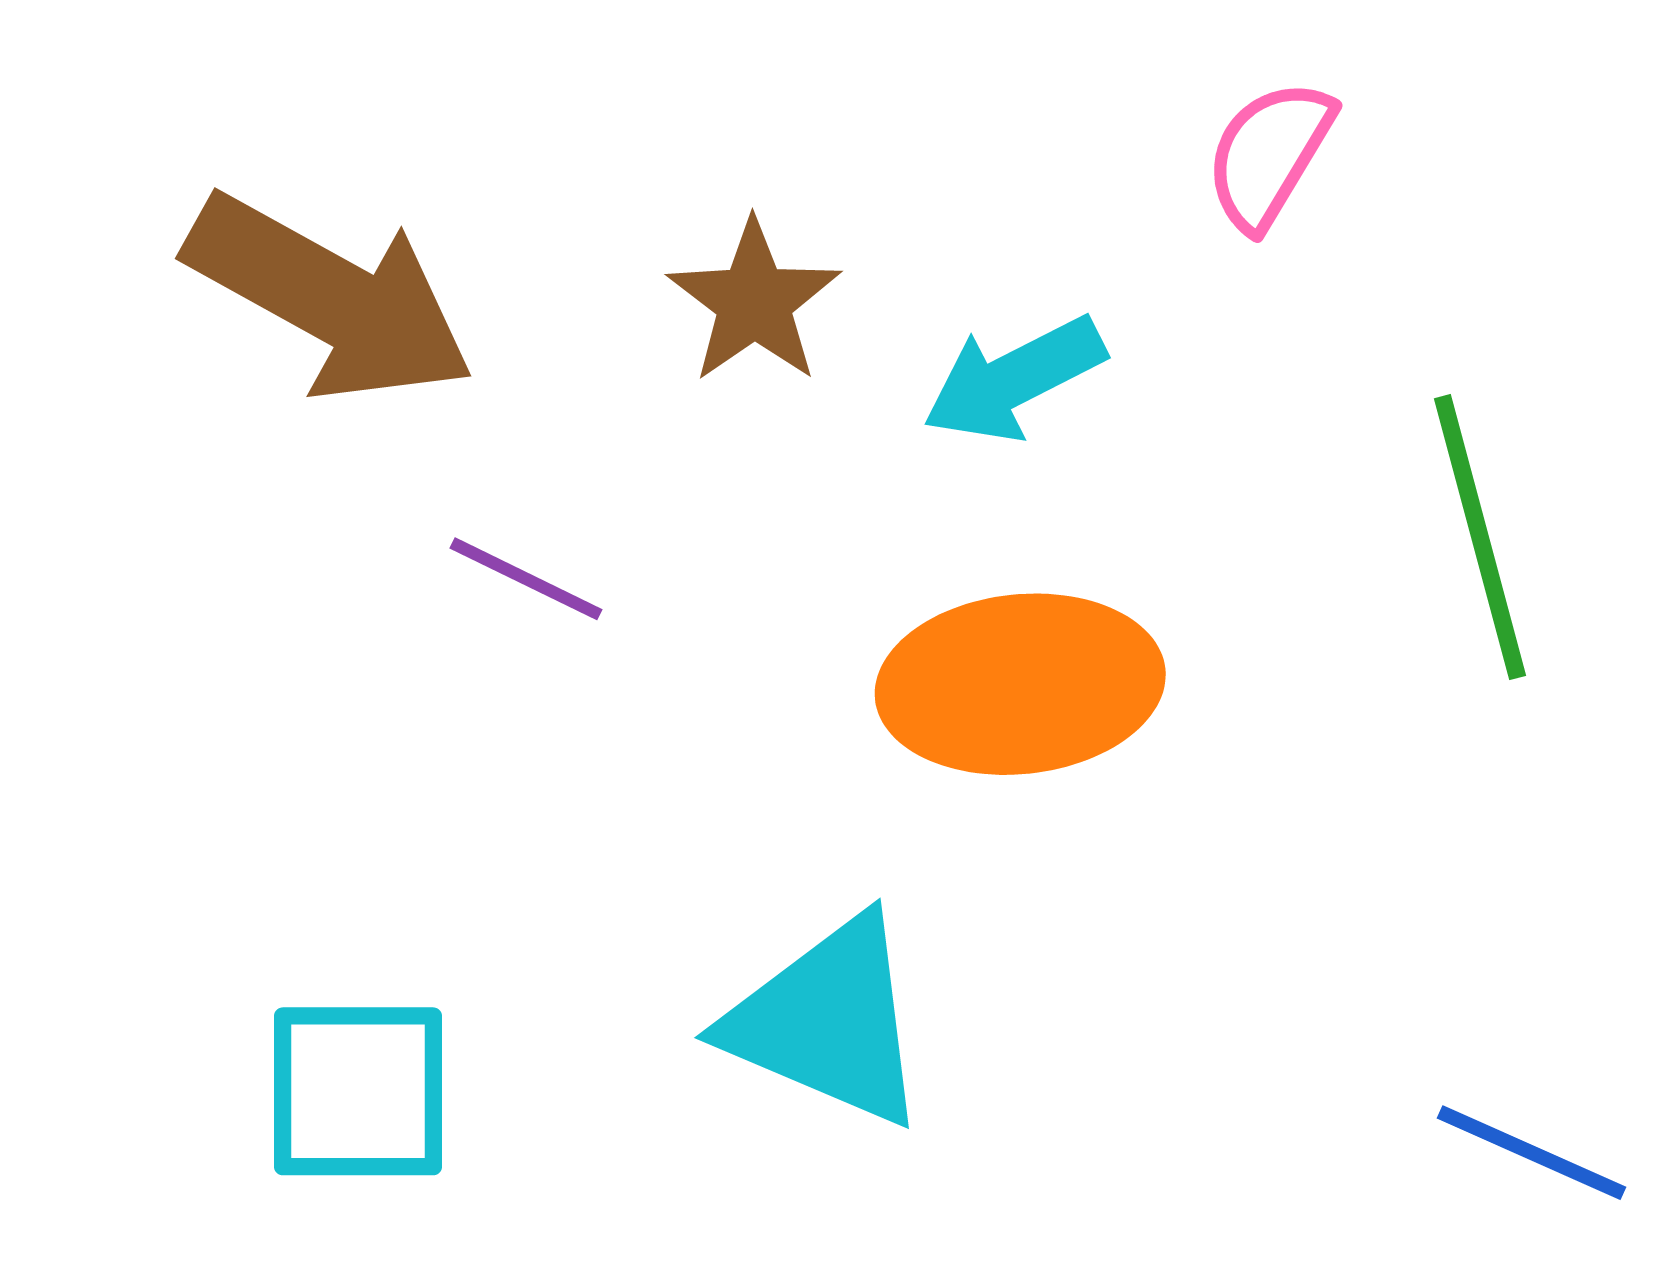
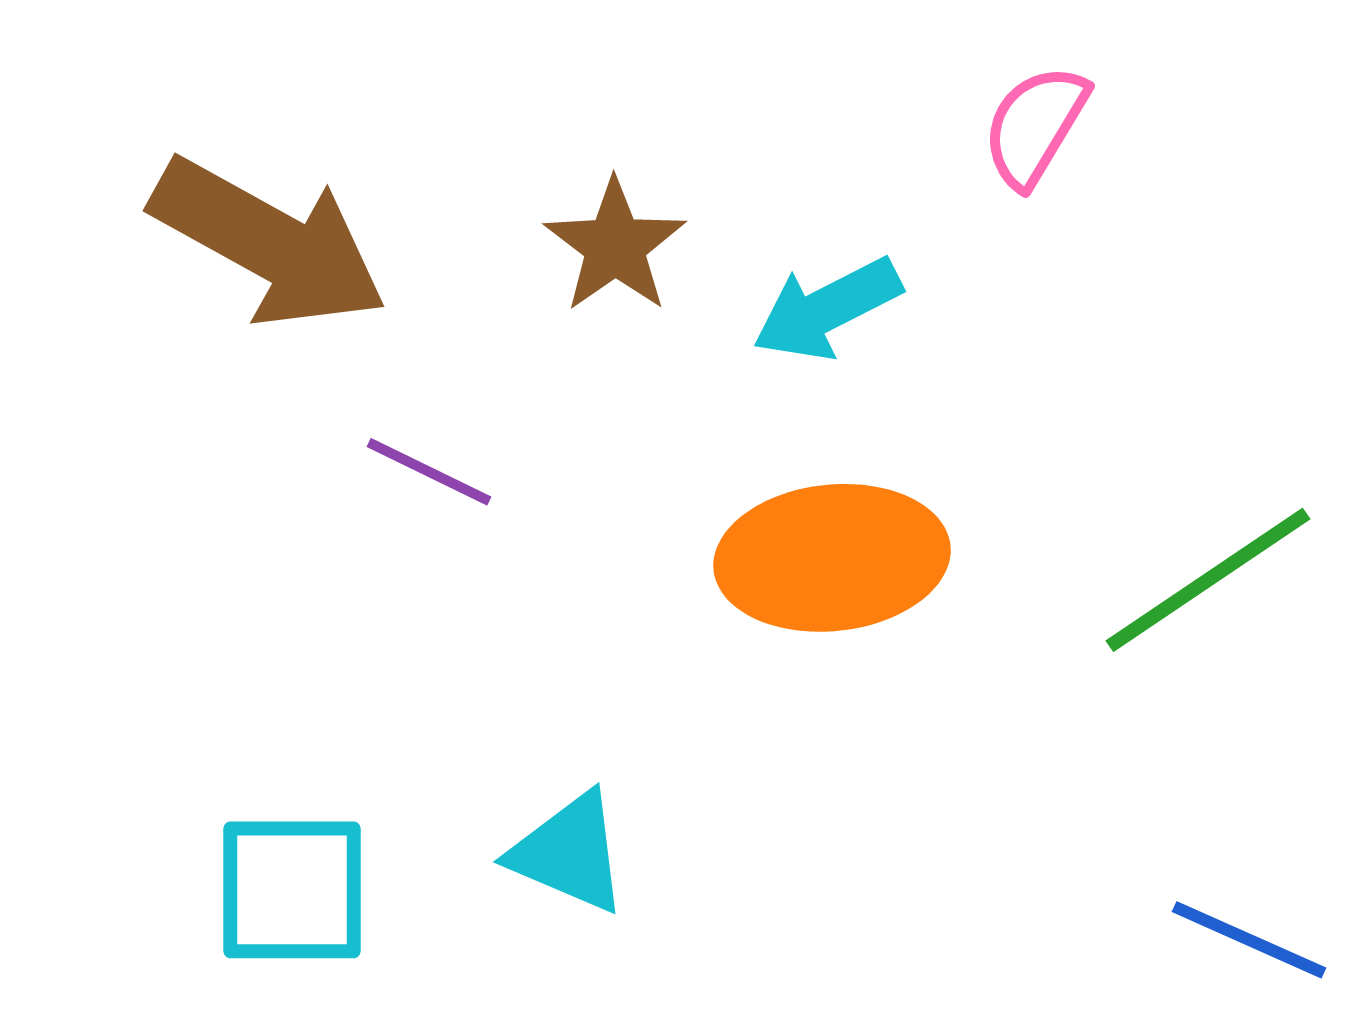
green line: (1480, 537) -> (1208, 580), moved, turned 71
cyan triangle: (828, 1021) -> (569, 853), moved, size x0.7

